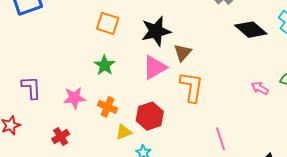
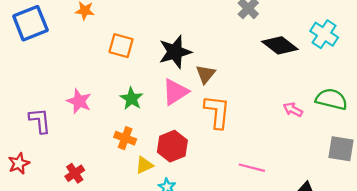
green star: (105, 65) -> (131, 99), moved
pink star: (74, 98) -> (79, 101), moved, turned 30
pink line: (221, 139) -> (252, 168), turned -55

